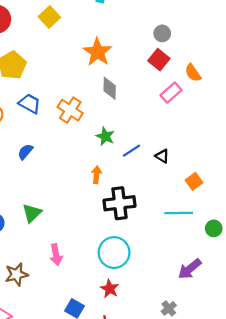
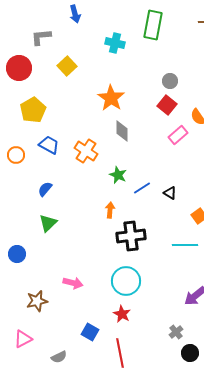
green triangle: (32, 213) -> (48, 223), moved
pink arrow: (56, 255) -> (73, 283), turned -66

